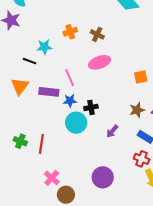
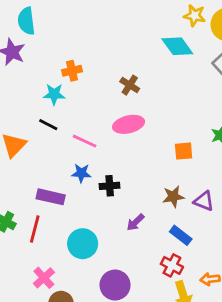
orange cross: (70, 32) -> (72, 71), moved
black line: (29, 61) -> (48, 125), moved
pink line: (70, 78) -> (85, 141), turned -48
purple rectangle: (49, 92) -> (51, 197), moved
cyan circle: (76, 123) -> (83, 244), moved

